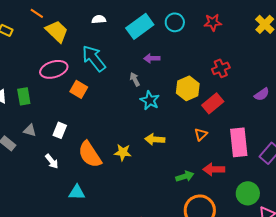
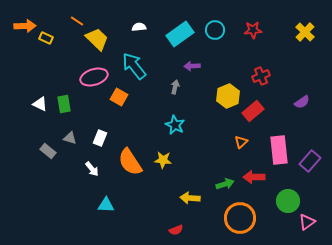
gray arrow: (135, 79) -> (175, 87), turned 40
cyan star: (150, 100) -> (175, 125), moved
yellow arrow: (155, 139) -> (190, 198), moved
cyan triangle: (77, 192) -> (106, 205), moved

